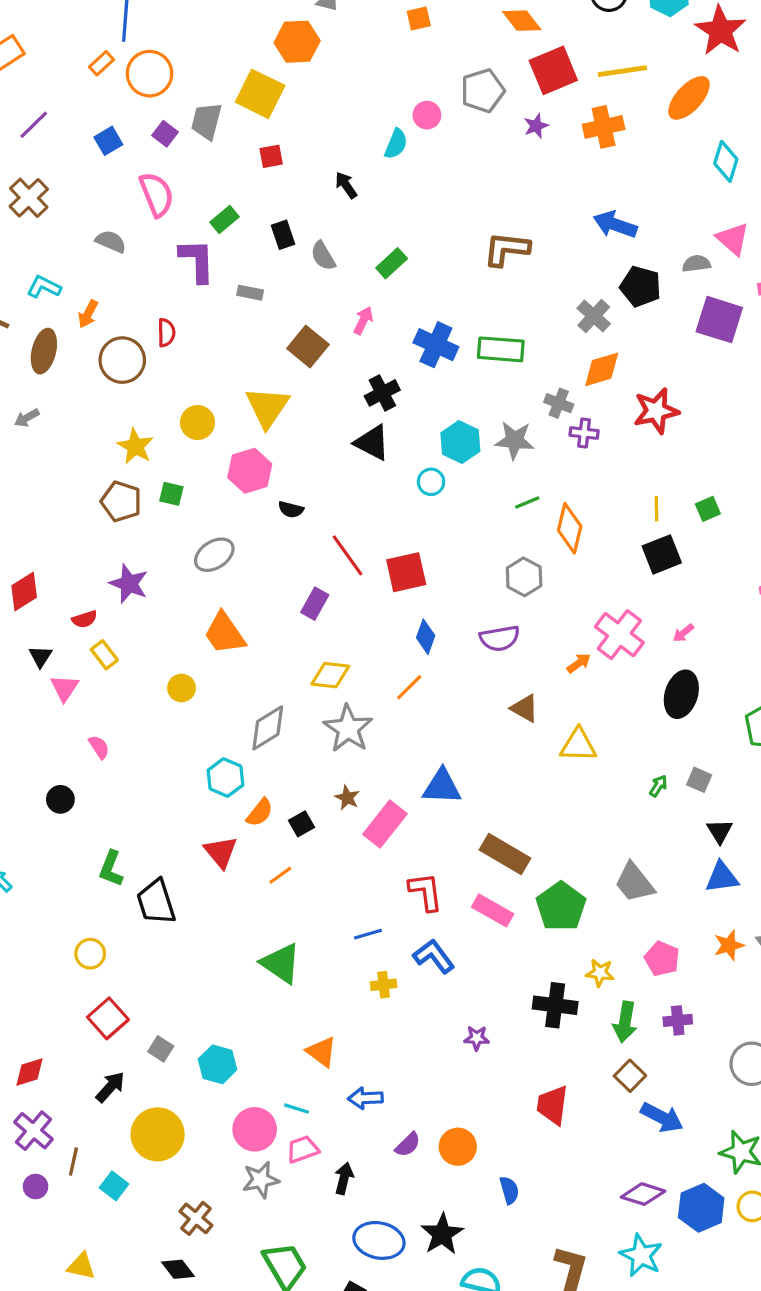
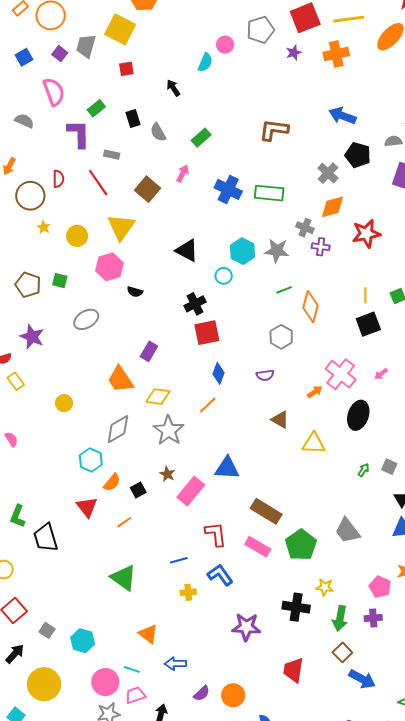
black cross: (382, 393) -> (195, 304), moved
yellow star: (135, 446) -> (44, 227), moved, size x0.6
red line: (348, 555) -> (98, 183), moved
orange trapezoid: (225, 633) -> (120, 379), moved
purple semicircle: (500, 638) -> (265, 375), size x0.7
black ellipse: (681, 694) -> (358, 415), moved
pink pentagon: (662, 959) -> (380, 587), moved
purple star: (477, 1038) -> (246, 627), size x1.8

